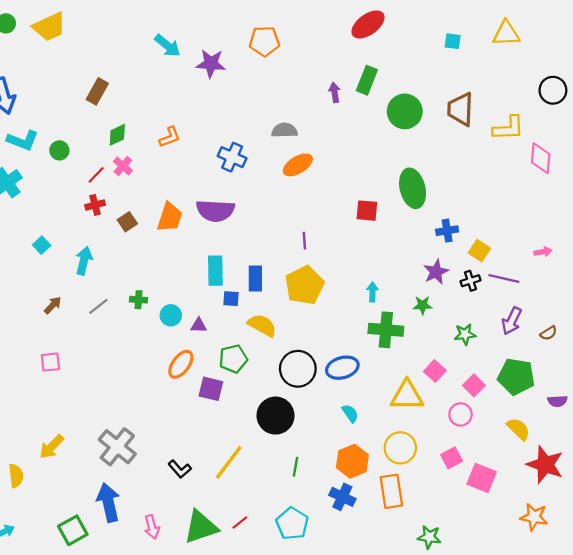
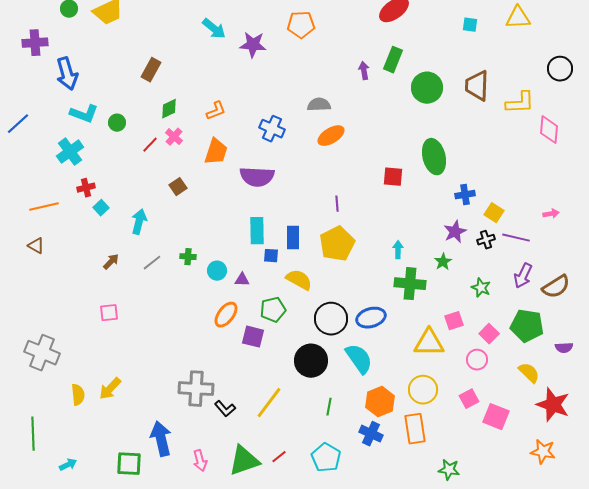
red cross: (95, 205) -> (86, 188), moved
orange trapezoid: (170, 217) -> (216, 152), moved
green star: (423, 305) -> (443, 262), turned -30
brown semicircle: (548, 333) -> (556, 287), size x1.8
green star: (465, 334) -> (481, 288), turned 30
pink square: (435, 371) -> (454, 321), turned 30
cyan semicircle: (350, 413) -> (359, 359), moved, size x1.8
gray cross: (117, 447) -> (196, 389), moved, turned -36
yellow semicircle: (16, 476) -> (78, 395), moved
green square: (73, 530) -> (129, 464), turned 32

